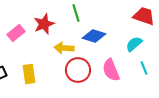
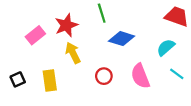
yellow arrow: (64, 48) -> (73, 53), moved, turned 60
cyan line: (144, 68) -> (177, 74), turned -32
red circle: (78, 70) -> (104, 76), size x0.6

